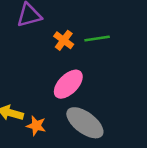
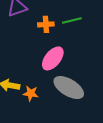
orange cross: (64, 40) -> (46, 24), turned -35

